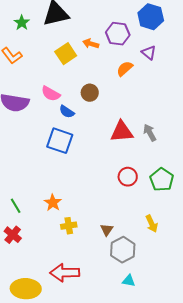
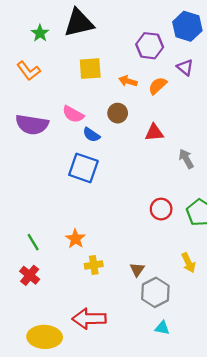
orange arrow: (91, 44) -> (128, 81), moved
yellow square: (66, 54) -> (90, 69), turned 30
red triangle: (122, 132) -> (154, 132), moved, size x0.7

